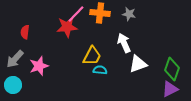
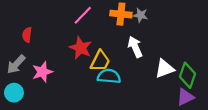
orange cross: (100, 13) -> (121, 14), moved
red star: (67, 27) -> (81, 48), moved, turned 30
white triangle: (138, 64) -> (165, 69), moved
cyan semicircle: (100, 70) -> (109, 76), size x1.5

